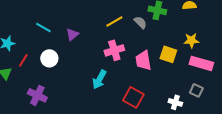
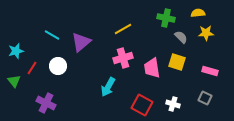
gray semicircle: (140, 22) -> (181, 37), moved
purple triangle: (72, 34) -> (81, 42), size x1.5
yellow star: (191, 40) -> (206, 33), moved
pink rectangle: (201, 63) -> (210, 71), size x0.7
white cross: (175, 102) -> (173, 104), moved

